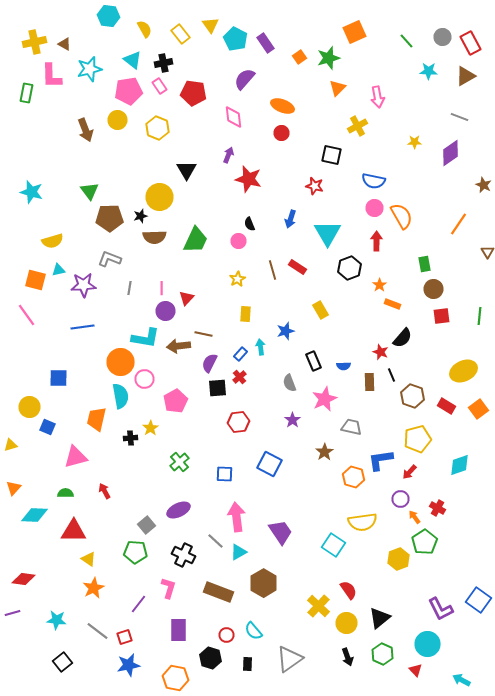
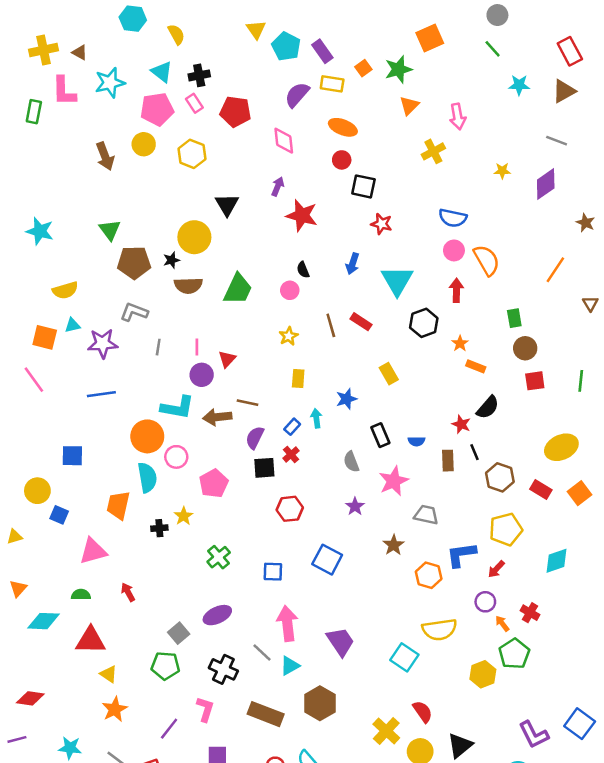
yellow rectangle: (180, 34) -> (332, 84), moved, turned -42
gray circle: (442, 37) -> (497, 15), moved
black square: (332, 155) -> (363, 186), moved

